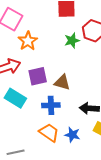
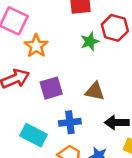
brown triangle: (62, 82) -> (95, 91), moved
cyan rectangle: (15, 98) -> (34, 135), moved

